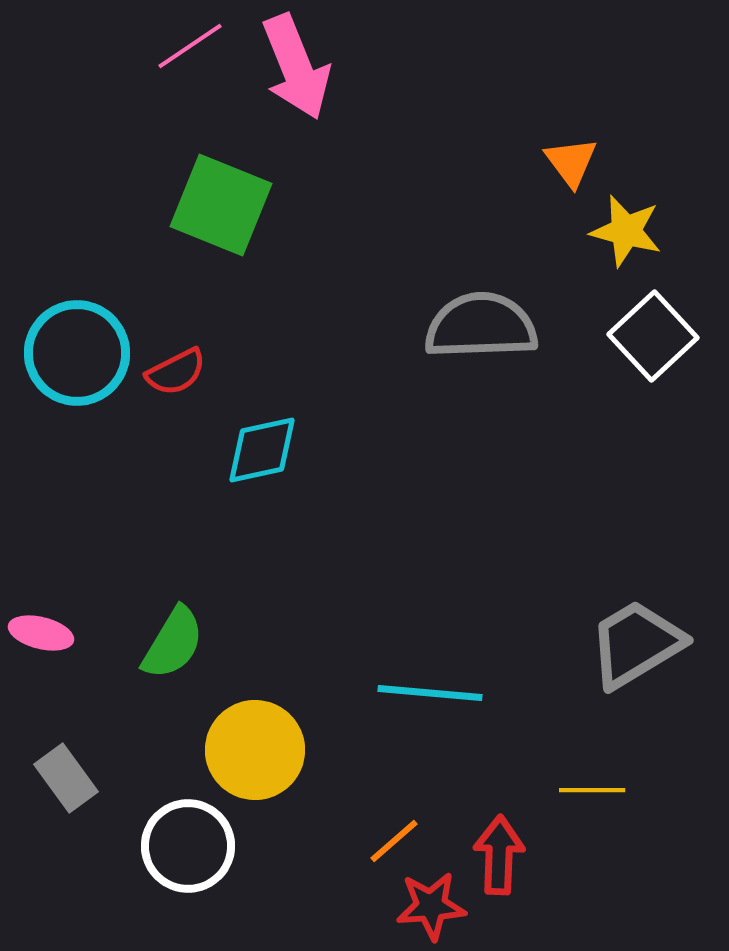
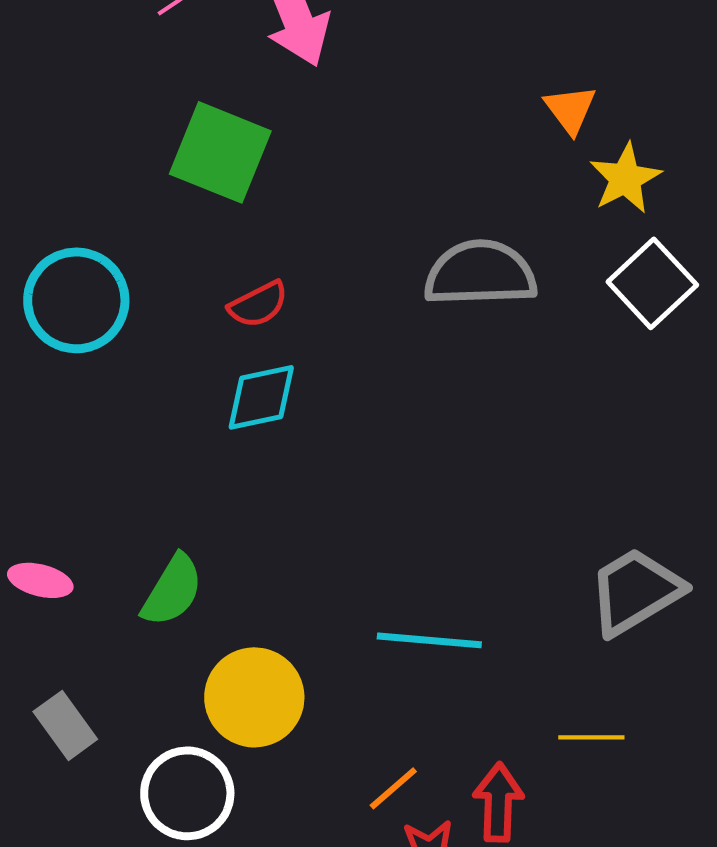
yellow star: (626, 231) -> (625, 178), turned 30
red semicircle: (176, 372) -> (258, 304), moved

